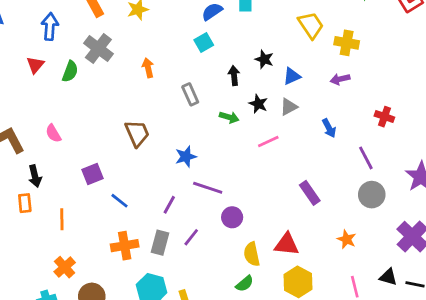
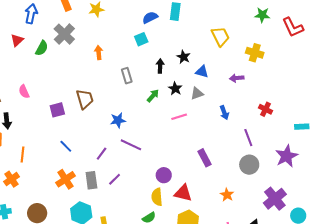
yellow cross: (347, 43) -> (255, 53), moved
blue triangle: (292, 76) -> (202, 72), turned 32
green arrow: (229, 117) -> (153, 96), turned -72
purple square: (92, 174) -> (57, 110), moved
purple circle: (232, 217) -> (164, 175), moved
gray rectangle: (160, 243) -> (91, 180), turned -30
orange cross: (125, 246) -> (65, 179), turned -30
orange cross: (65, 267) -> (11, 179), moved

